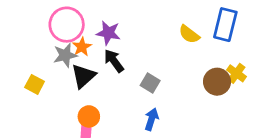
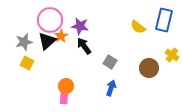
gray star: (65, 55) -> (24, 42), moved
black triangle: (83, 76) -> (47, 41), moved
brown circle: (217, 82) -> (149, 68), moved

